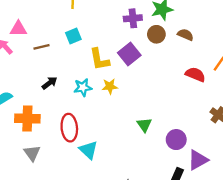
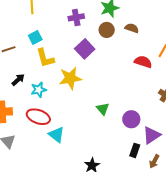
purple cross: (133, 18) -> (76, 17), moved
yellow L-shape: (99, 59) -> (45, 58), moved
yellow star: (110, 86) -> (70, 78), size x1.6
cyan star: (83, 87) -> (39, 90), moved
red ellipse: (69, 128) -> (38, 117), turned -60

